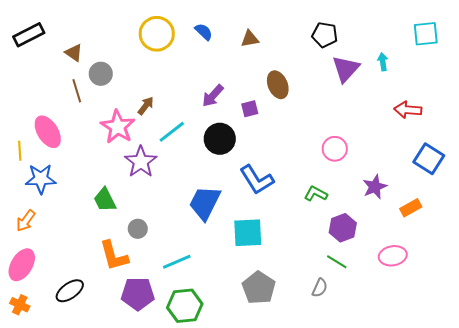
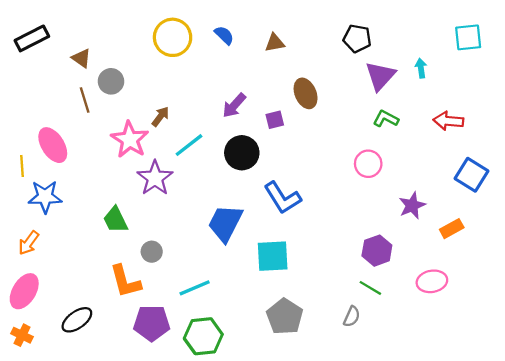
green L-shape: (316, 194) -> (386, 119), moved

